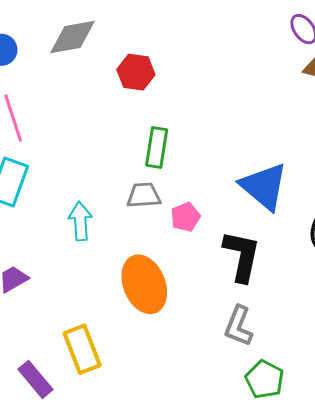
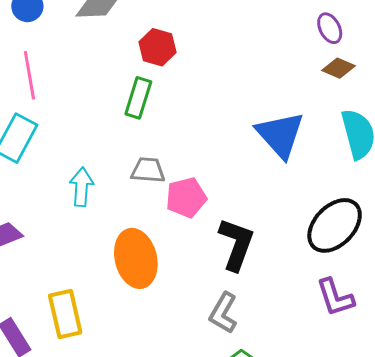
green rectangle: (157, 148) -> (138, 98), moved
blue triangle: (264, 186) -> (280, 135), moved
pink pentagon: (185, 217) -> (186, 198), size x1.4

